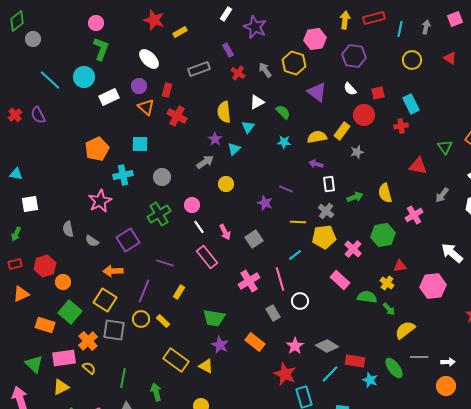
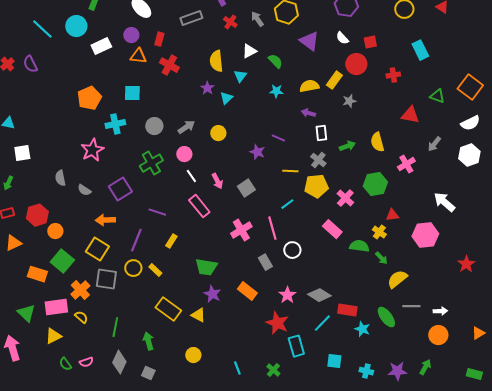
cyan rectangle: (411, 104) -> (420, 50), moved
orange triangle: (146, 107) -> (138, 56), turned -36
green triangle: (445, 147) -> (437, 96), turned -35
gray arrow: (205, 162) -> (186, 127), moved

